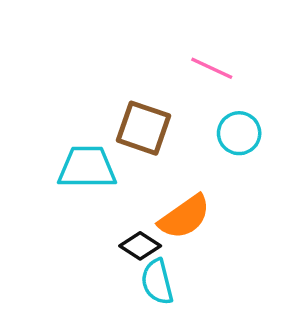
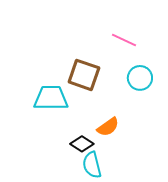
orange semicircle: (184, 217) -> (108, 127), size x0.7

